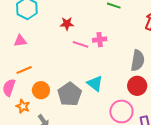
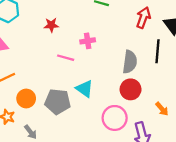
pink line: (81, 44) -> (66, 58), moved
gray pentagon: (70, 94) -> (58, 102), turned -30

